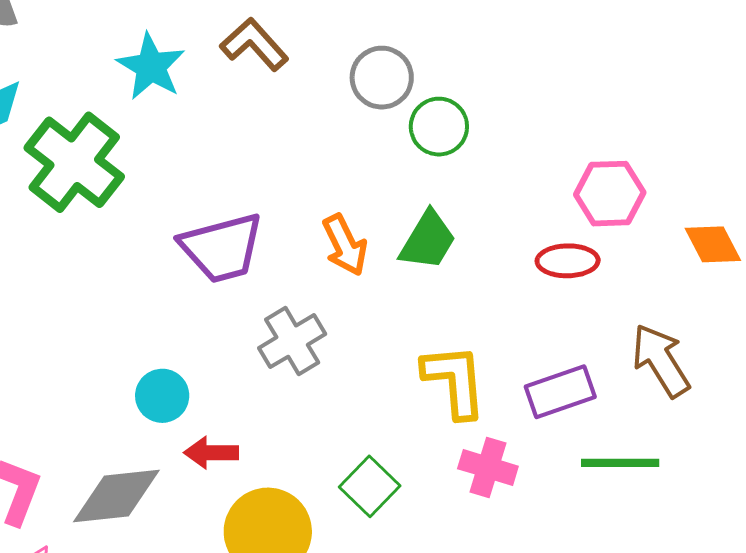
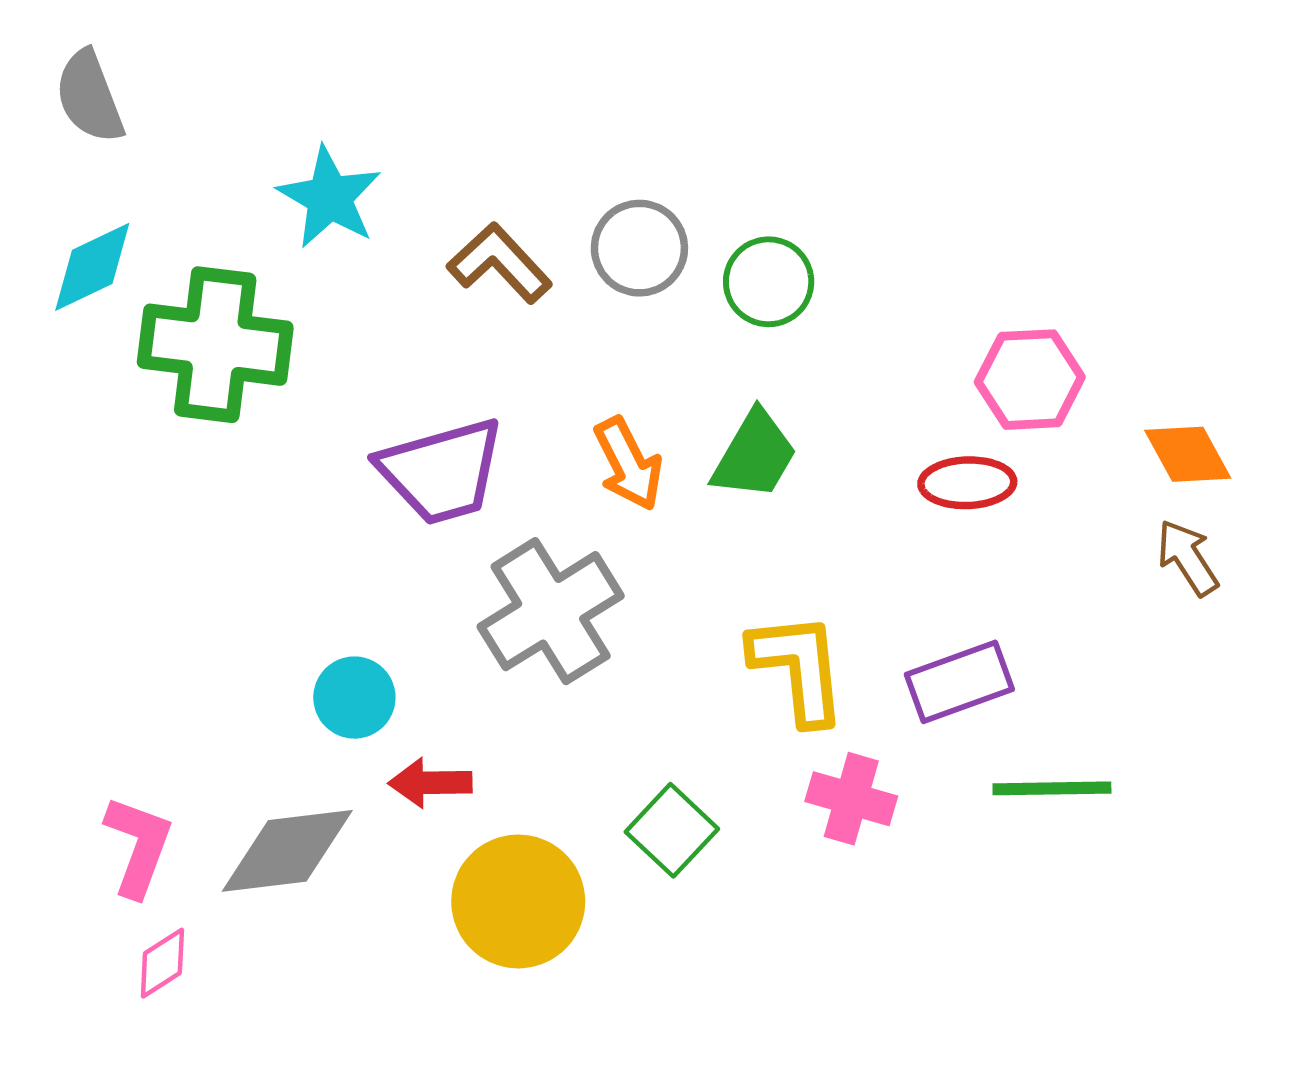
brown L-shape: (254, 44) -> (500, 263), moved
gray circle: (382, 78) -> (639, 248), moved
green cross: (74, 162) -> (215, 345), turned -30
gray cross: (292, 341) -> (551, 611), size x1.4
brown arrow: (661, 360) -> (1188, 558), moved, size x0.7

